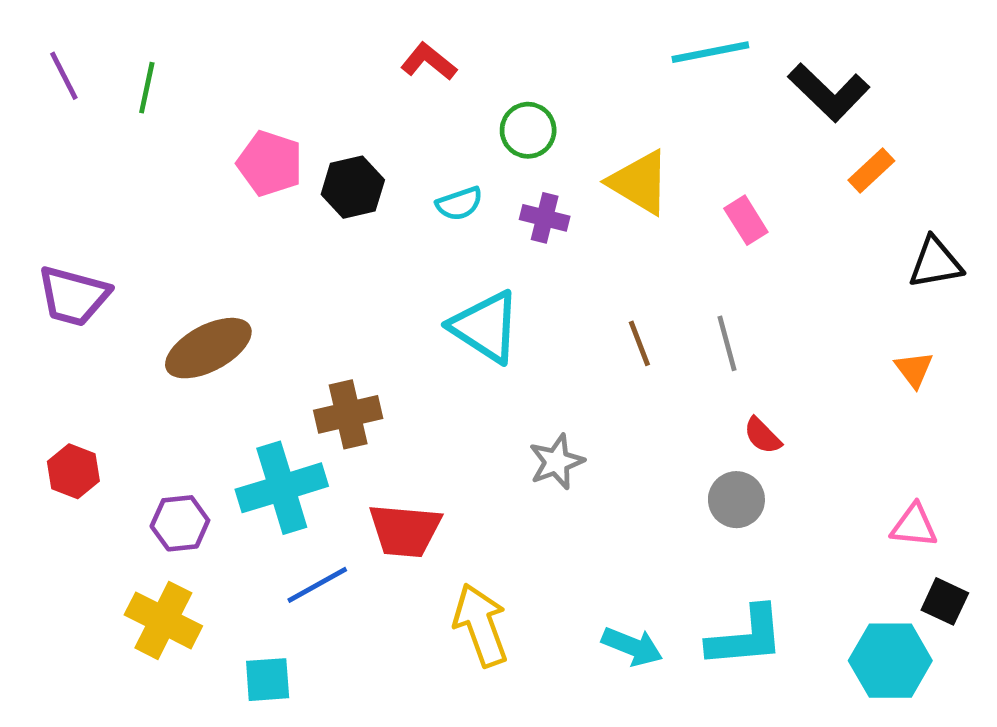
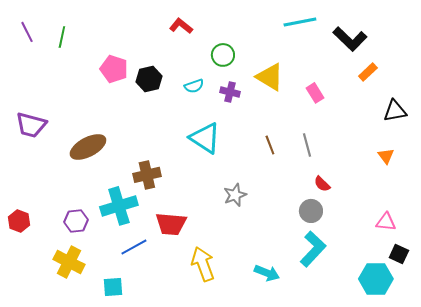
red hexagon: (73, 471) -> (19, 221), moved
cyan L-shape: (746, 637) -> (313, 249), moved, turned -42

